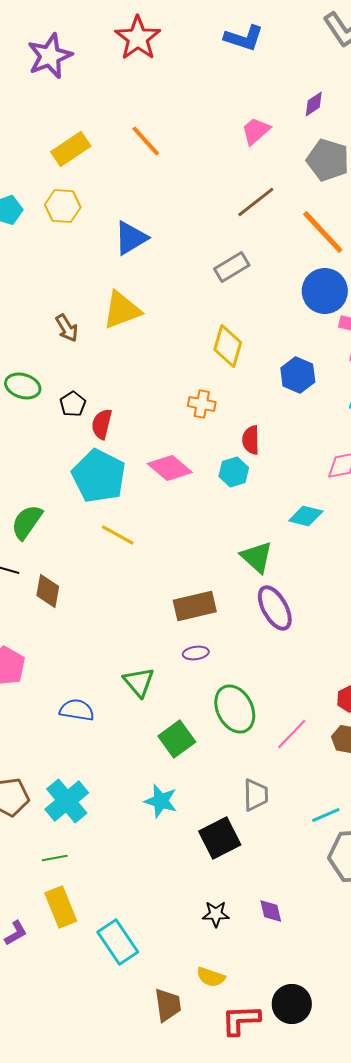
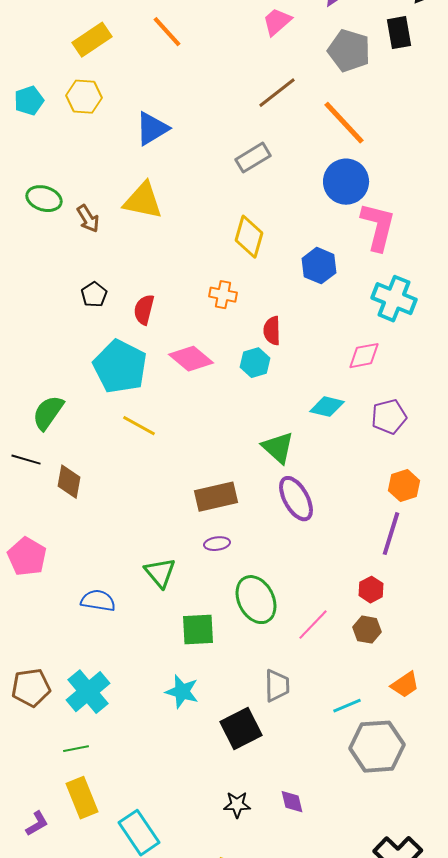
yellow triangle: (122, 310) -> (143, 201), turned 33
green ellipse: (23, 386) -> (44, 199), moved
red semicircle: (102, 424) -> (144, 310), moved
green square: (177, 739) -> (198, 630), turned 33

